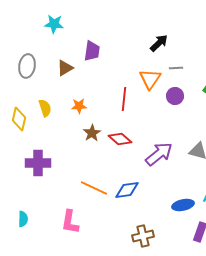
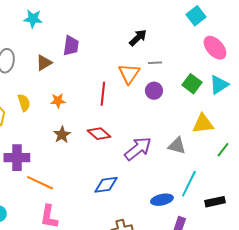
brown star: (92, 133) -> (62, 135), moved
orange line: (94, 188) -> (40, 183), moved

